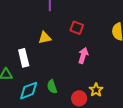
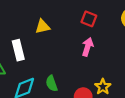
red square: (77, 28) -> (89, 19), moved

